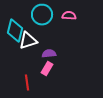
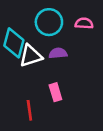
purple semicircle: (49, 54) -> (58, 53), moved
pink rectangle: (47, 69) -> (55, 92), turned -48

